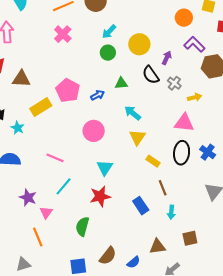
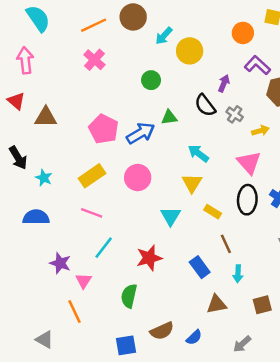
cyan arrow: (109, 32) -> (164, 36), moved
yellow circle: (139, 44) -> (190, 51), moved
blue arrow: (98, 95) -> (141, 133), size x1.6
yellow rectangle: (41, 107) -> (92, 176), moved
cyan arrow: (133, 113) -> (198, 153), moved
pink triangle: (184, 123) -> (249, 163), turned 45
cyan triangle: (105, 168) -> (171, 216), moved
brown triangle: (157, 247) -> (217, 304), moved
brown semicircle: (108, 256) -> (162, 331), turned 30
gray triangle: (23, 264) -> (45, 340), moved, turned 49

